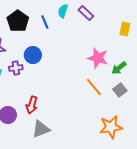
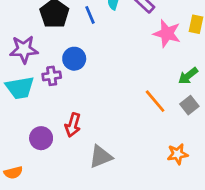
pink star: (98, 58) -> (167, 34), moved
orange star: (111, 127) -> (178, 154), size x0.7
gray triangle: (41, 129) -> (101, 157), moved

